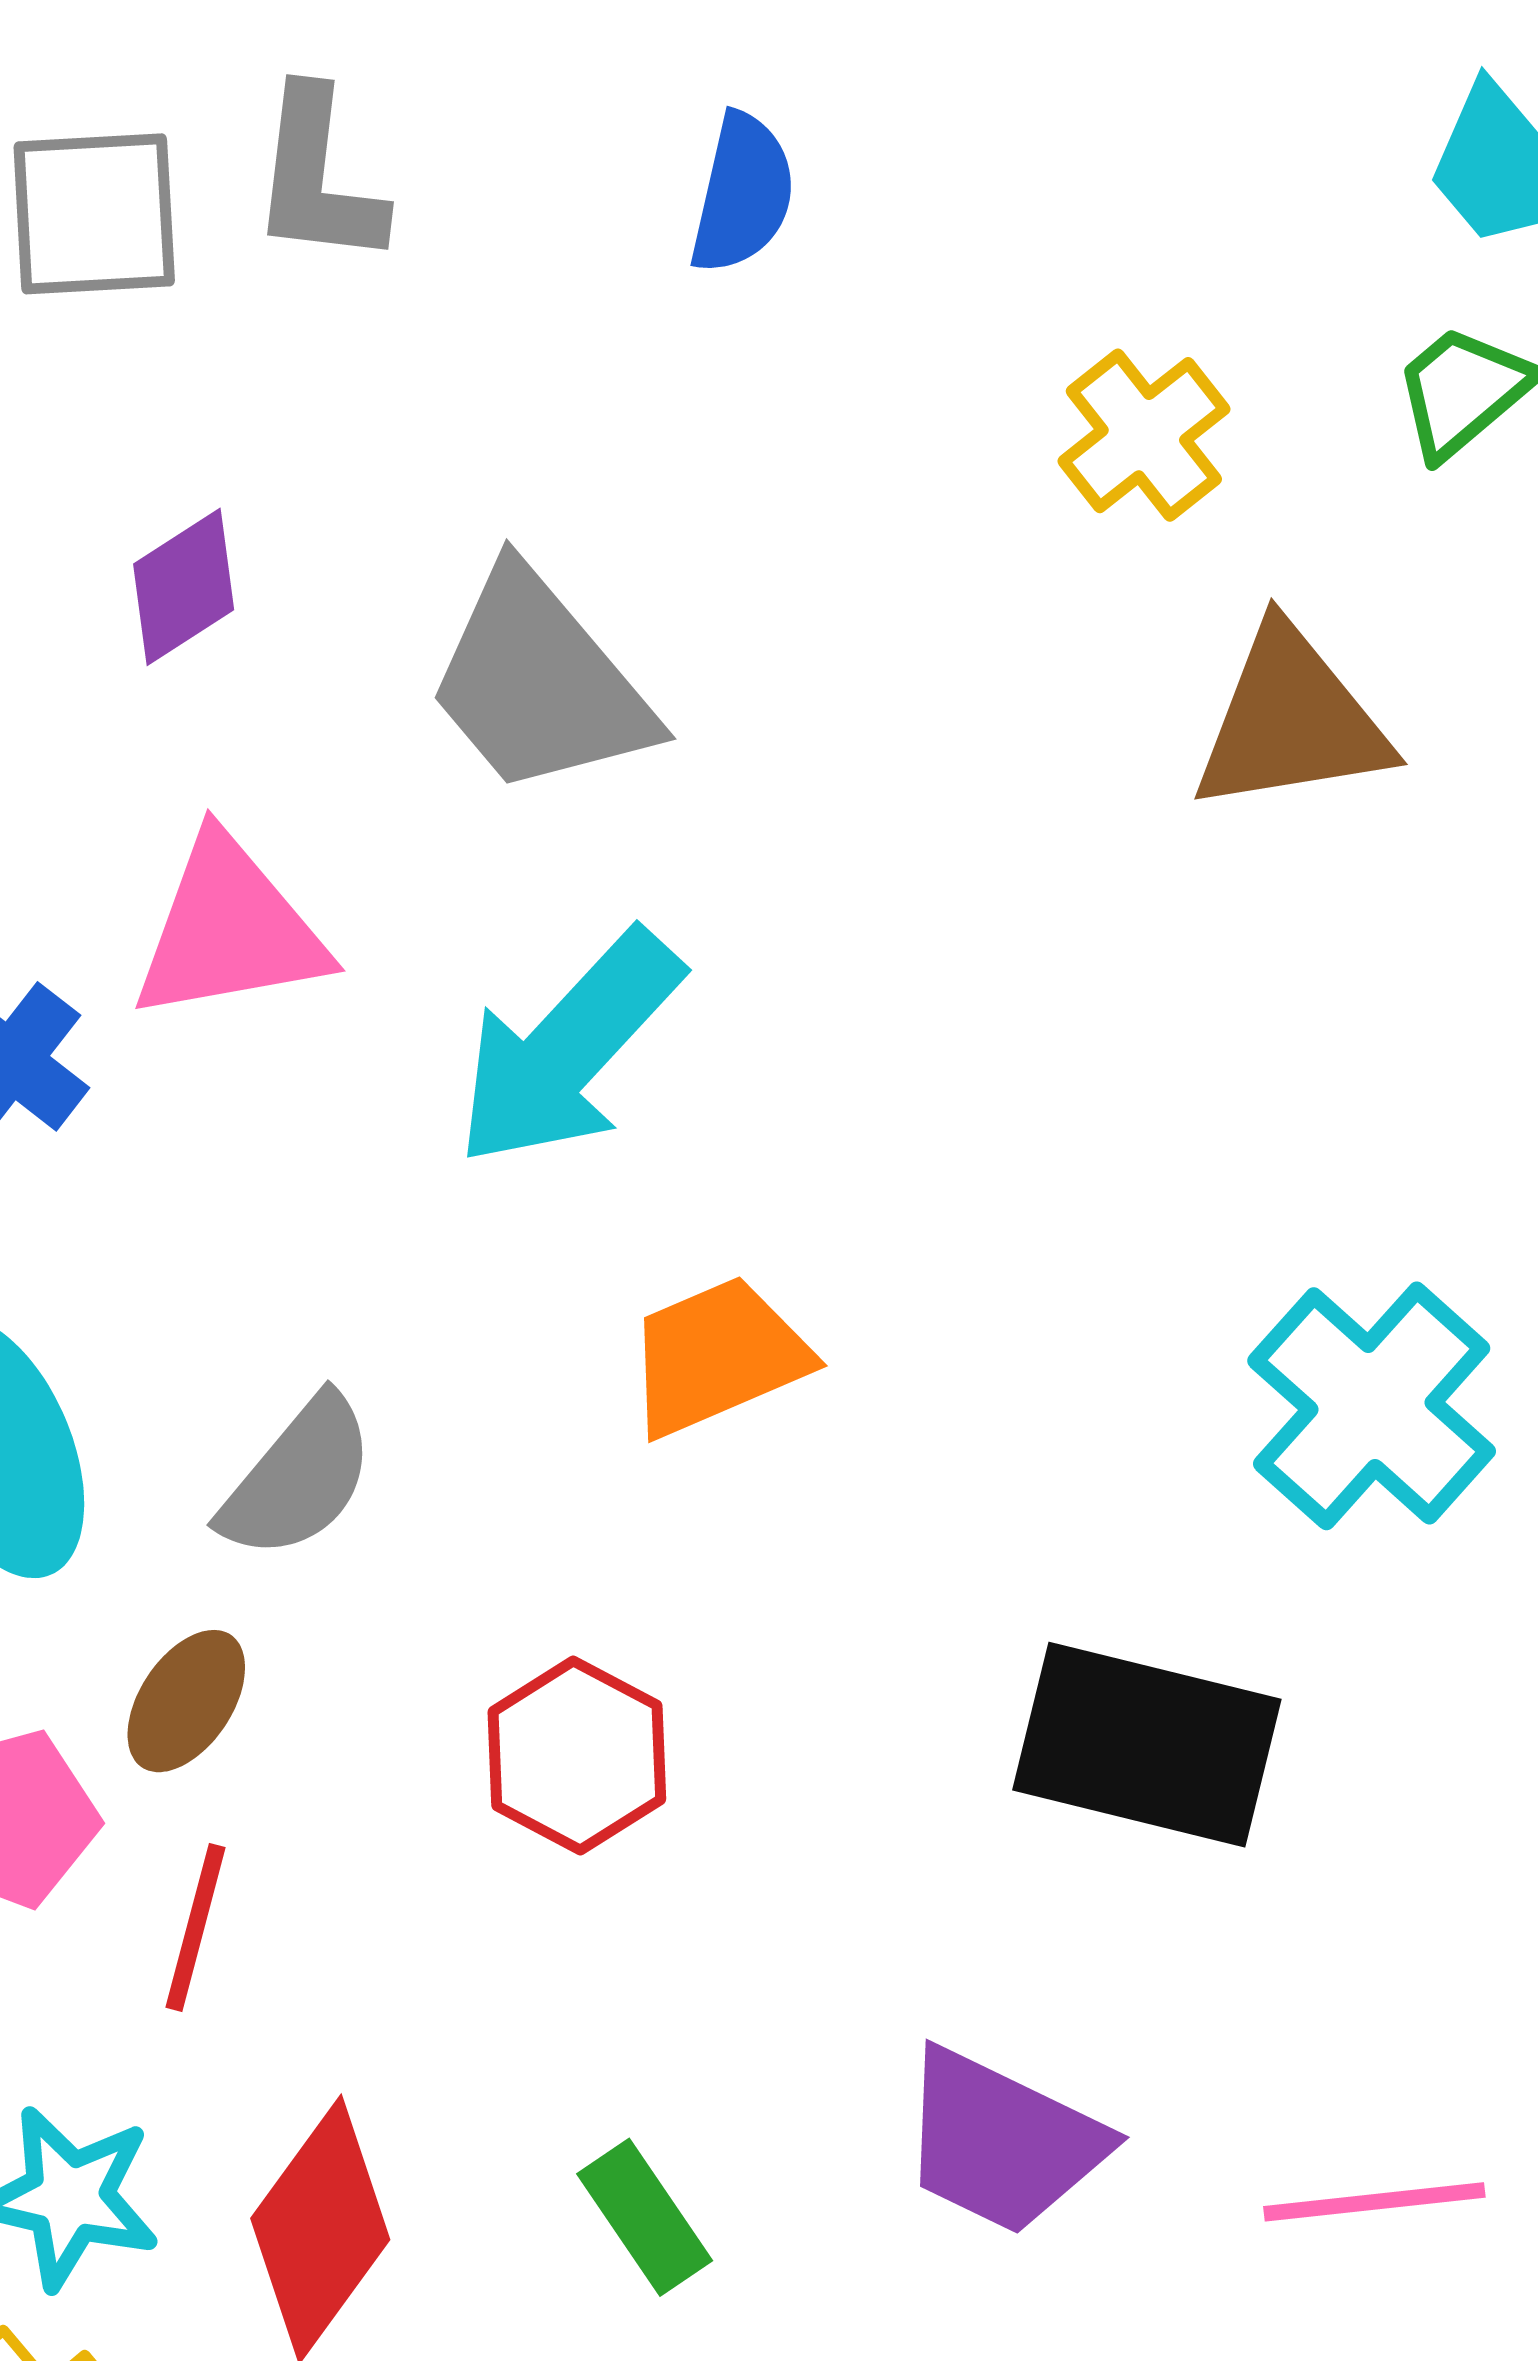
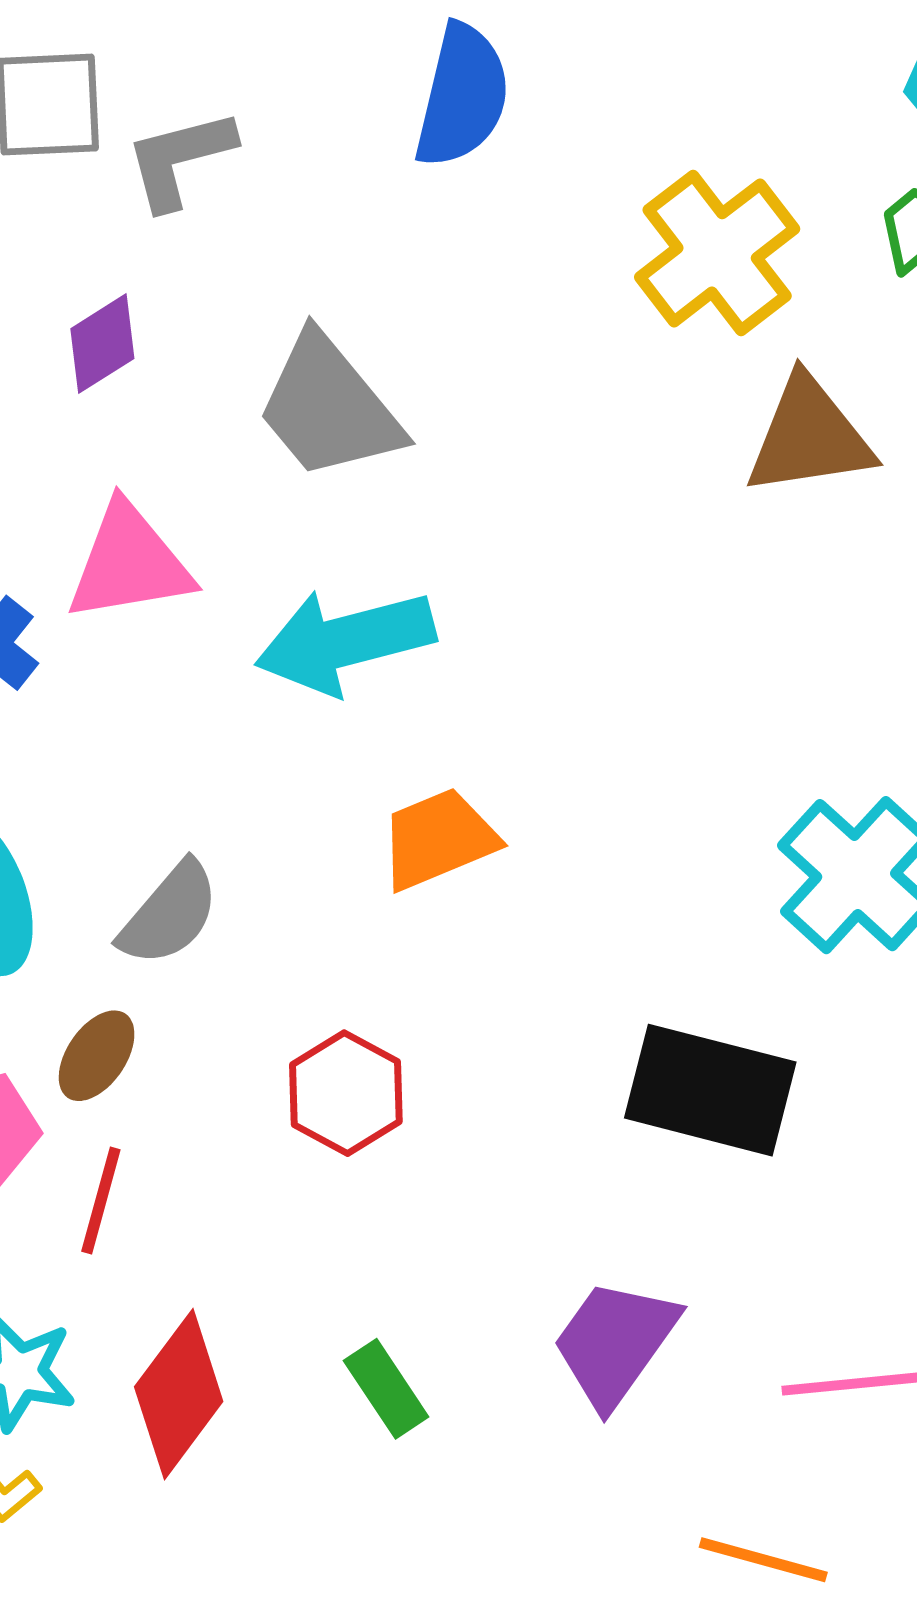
gray L-shape: (318, 177) -> (180, 159), moved, turned 68
blue semicircle: (743, 193) -> (462, 96), size x1.4
yellow cross: (1144, 435) -> (717, 253), size x1.5
cyan arrow: (568, 1049) -> (345, 641), turned 32
purple trapezoid: (1002, 2142) -> (615, 1343), turned 99

